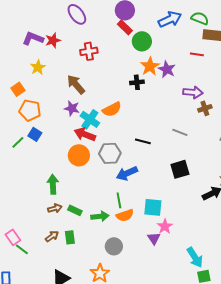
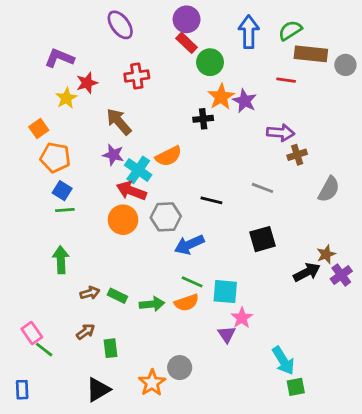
green semicircle: (200, 18) -> (290, 30), turned -54
blue arrow: (170, 19) -> (249, 32), turned -65
red star: (53, 40) -> (87, 83), moved
green line: (18, 142) -> (65, 210), moved, turned 40
green arrow: (53, 184) -> (61, 260), moved
green line: (119, 200) -> (192, 282), moved, turned -56
green rectangle: (70, 237) -> (111, 348), moved
gray circle: (114, 246) -> (180, 368), moved

